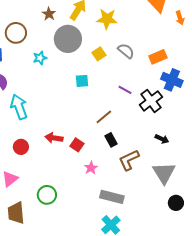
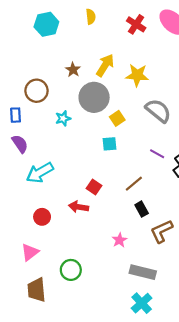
gray semicircle: (126, 51) -> (158, 111), size x1.4
yellow square: (99, 54) -> (117, 118), moved
cyan arrow: (19, 107) -> (40, 173), turned -100
red square: (77, 145) -> (94, 187), moved

